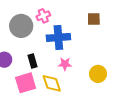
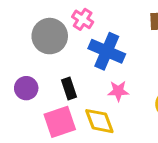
pink cross: (43, 16) -> (83, 19), turned -32
blue cross: (58, 37) -> (107, 51), turned 30

